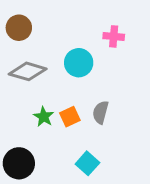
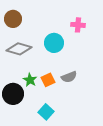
gray semicircle: (101, 112) -> (69, 77), turned -126
black circle: (19, 163) -> (13, 94), moved
cyan square: (87, 163) -> (46, 112), moved

